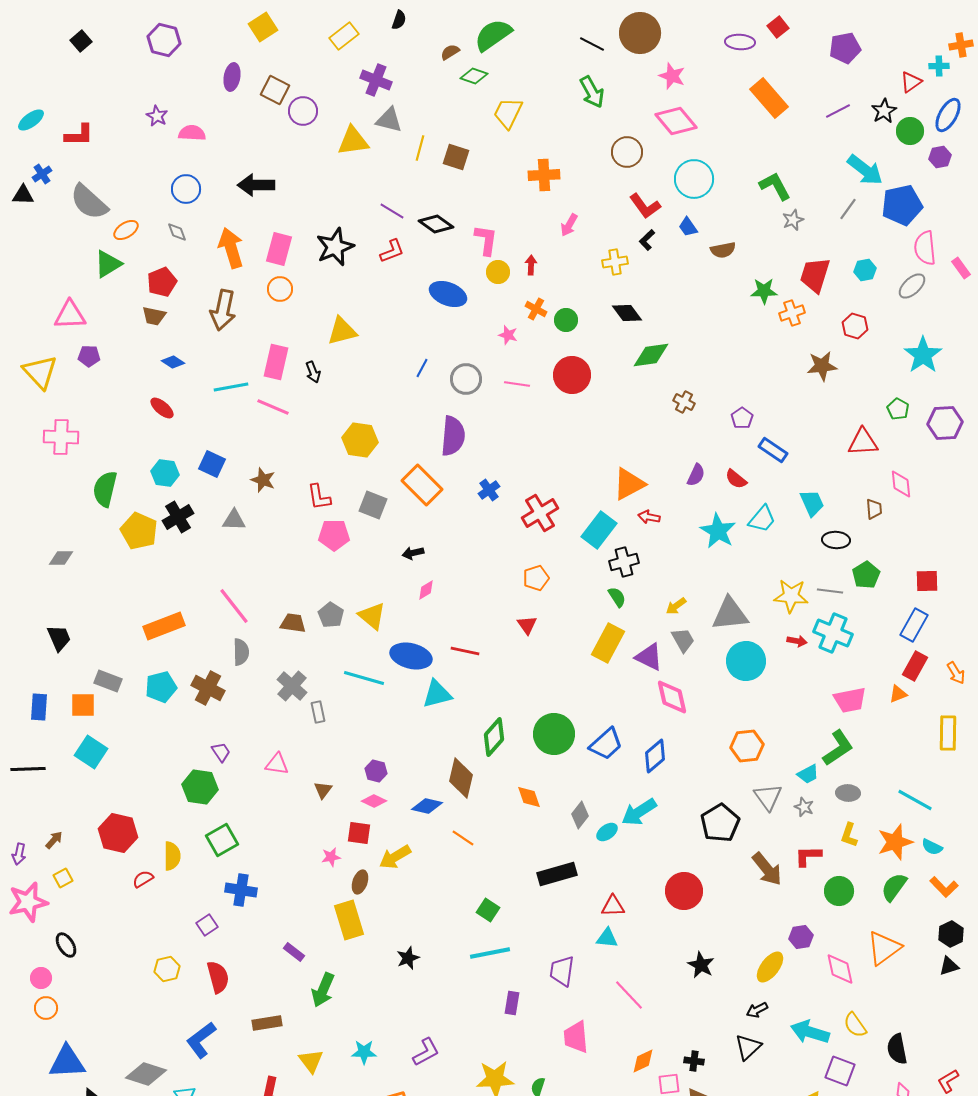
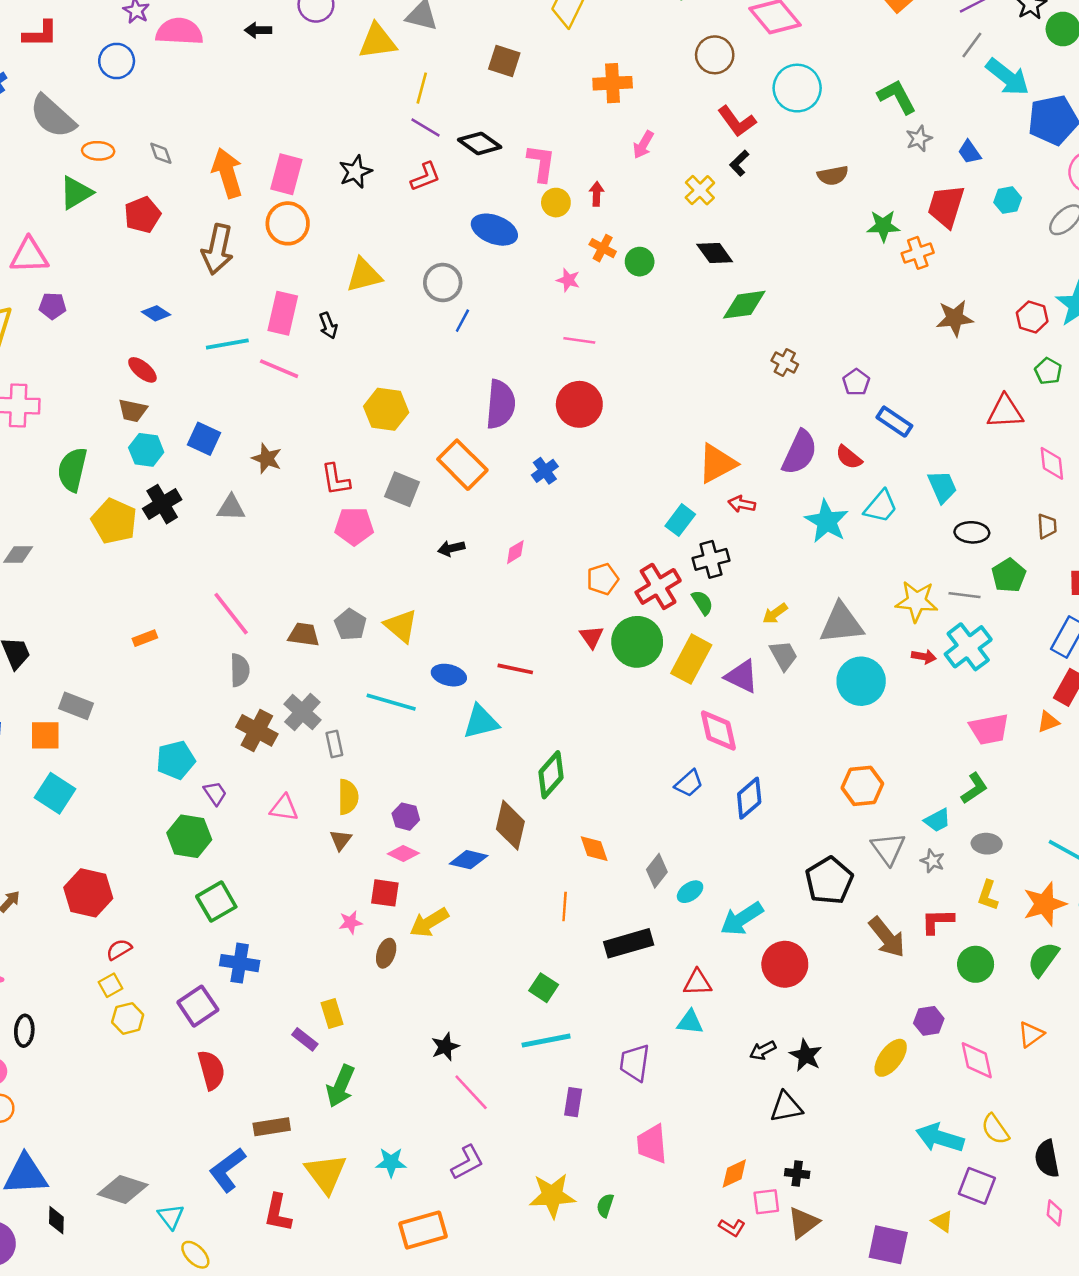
pink semicircle: (192, 133) -> (179, 31), size x1.4
yellow line: (420, 148) -> (422, 88), moved
black arrow: (256, 185) -> (258, 30), moved, size x0.6
blue circle: (186, 189) -> (117, 61), moved
gray line: (848, 209) -> (972, 45), moved
blue trapezoid: (688, 227) -> (969, 152), moved
orange ellipse: (126, 230) -> (98, 151), turned 35
black star: (335, 247) -> (355, 172), size x0.7
yellow cross: (615, 262) -> (700, 190), turned -35
orange circle: (280, 289) -> (288, 223), size x1.4
brown trapezoid: (154, 316) -> (133, 410), moved
red hexagon: (855, 326) -> (1032, 317), moved
red circle: (572, 375) -> (579, 404), moved
gray circle: (466, 379) -> (443, 283), moved
purple semicircle: (696, 475) -> (800, 452), size x1.6
brown trapezoid: (874, 509) -> (1047, 526), moved
red cross: (540, 513) -> (658, 586), moved
cyan rectangle: (599, 530) -> (680, 520), size x0.7
pink diamond: (426, 590) -> (515, 552), moved
orange rectangle: (164, 626) -> (145, 638), size x0.5
cyan cross: (833, 633) -> (968, 647), turned 30
blue ellipse: (411, 656) -> (449, 675), size x0.7
cyan pentagon: (161, 687) -> (176, 760), moved
brown cross: (208, 688) -> (257, 730), moved
pink diamond: (672, 697) -> (718, 730), moved
green circle: (554, 734) -> (637, 642), moved
blue trapezoid: (606, 744) -> (689, 783), size x0.7
green L-shape: (838, 748) -> (974, 788), size x0.7
cyan arrow: (639, 812) -> (742, 919), moved
orange line: (463, 838) -> (565, 906), moved, turned 60
yellow semicircle: (172, 856) -> (348, 797), moved
yellow square: (63, 878) -> (110, 985), moved
yellow rectangle: (349, 920) -> (332, 1013), moved, size x0.6
purple square: (207, 925) -> (198, 1006), size x1.5
black ellipse: (66, 945) -> (24, 1031), turned 35
orange triangle: (884, 948) -> (1031, 1034), size x0.6
yellow hexagon: (167, 969) -> (128, 1018), moved
pink line: (629, 995) -> (471, 1092), moved
black arrow: (757, 1010) -> (763, 1050), moved
blue L-shape: (201, 1040) -> (227, 1170), moved
black triangle: (748, 1047) -> (786, 1107), moved, turned 32
yellow triangle: (311, 1061) -> (326, 1173), size x1.4

